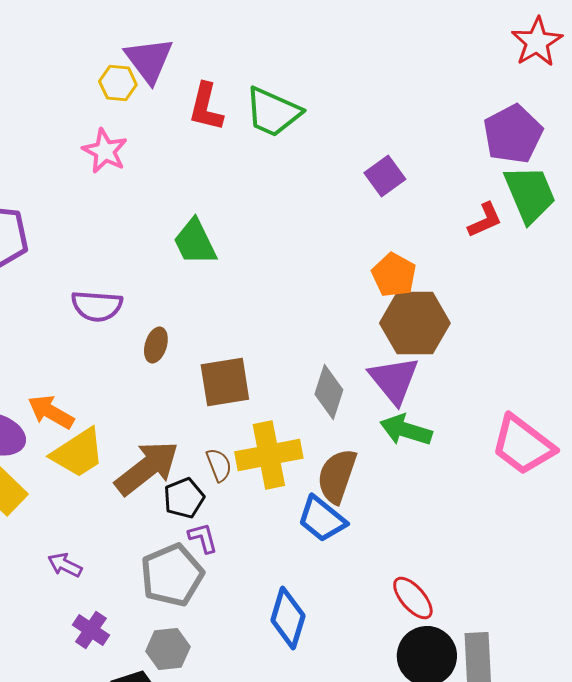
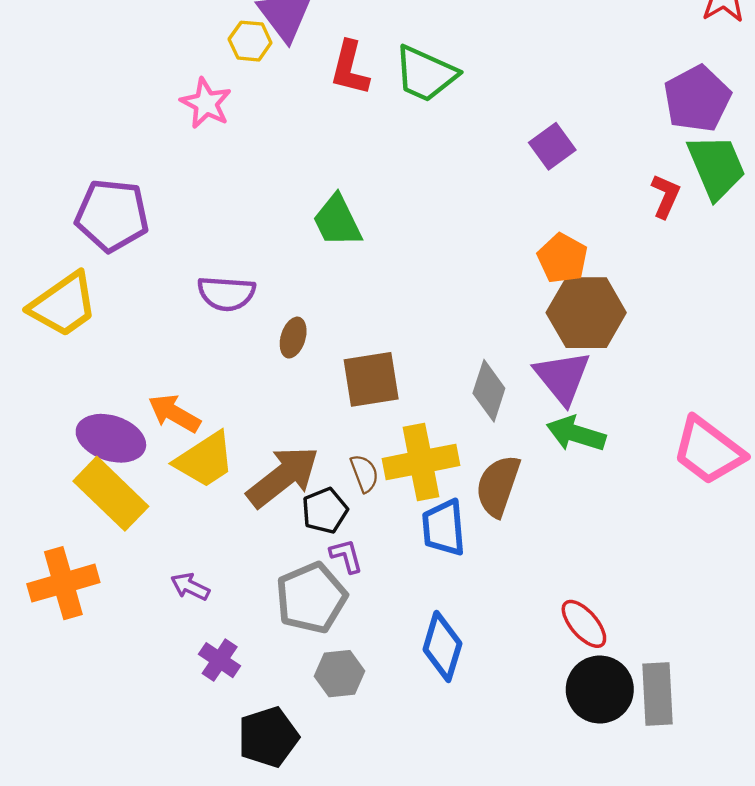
pink star: (105, 151) -> (206, 103), moved
red L-shape: (485, 220) -> (665, 196), turned -42
blue trapezoid: (322, 519) -> (444, 528), moved, turned 46
gray hexagon: (168, 649) -> (340, 674), moved

